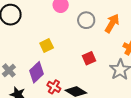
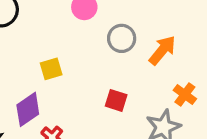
red square: (89, 58) -> (116, 100), turned 32

